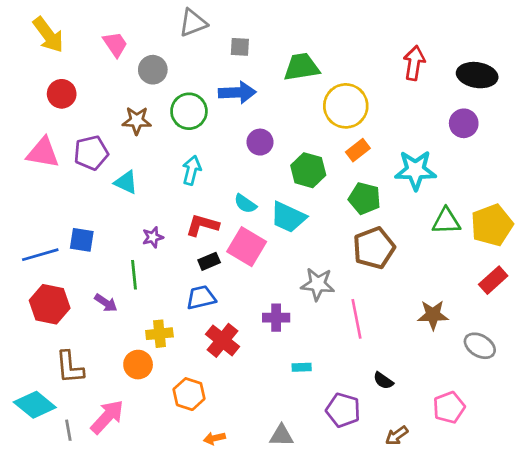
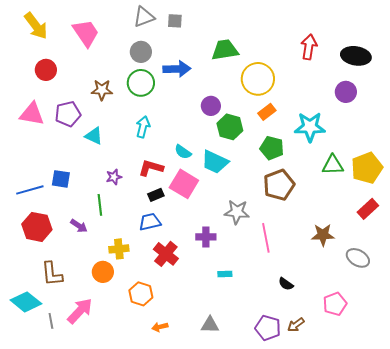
pink trapezoid: (115, 44) -> (86, 33), size x1.4
gray square: (240, 47) -> (175, 21), moved
gray circle: (153, 70) -> (141, 52), moved
purple circle: (260, 142) -> (211, 106), moved
purple pentagon: (343, 410) -> (268, 328), moved

